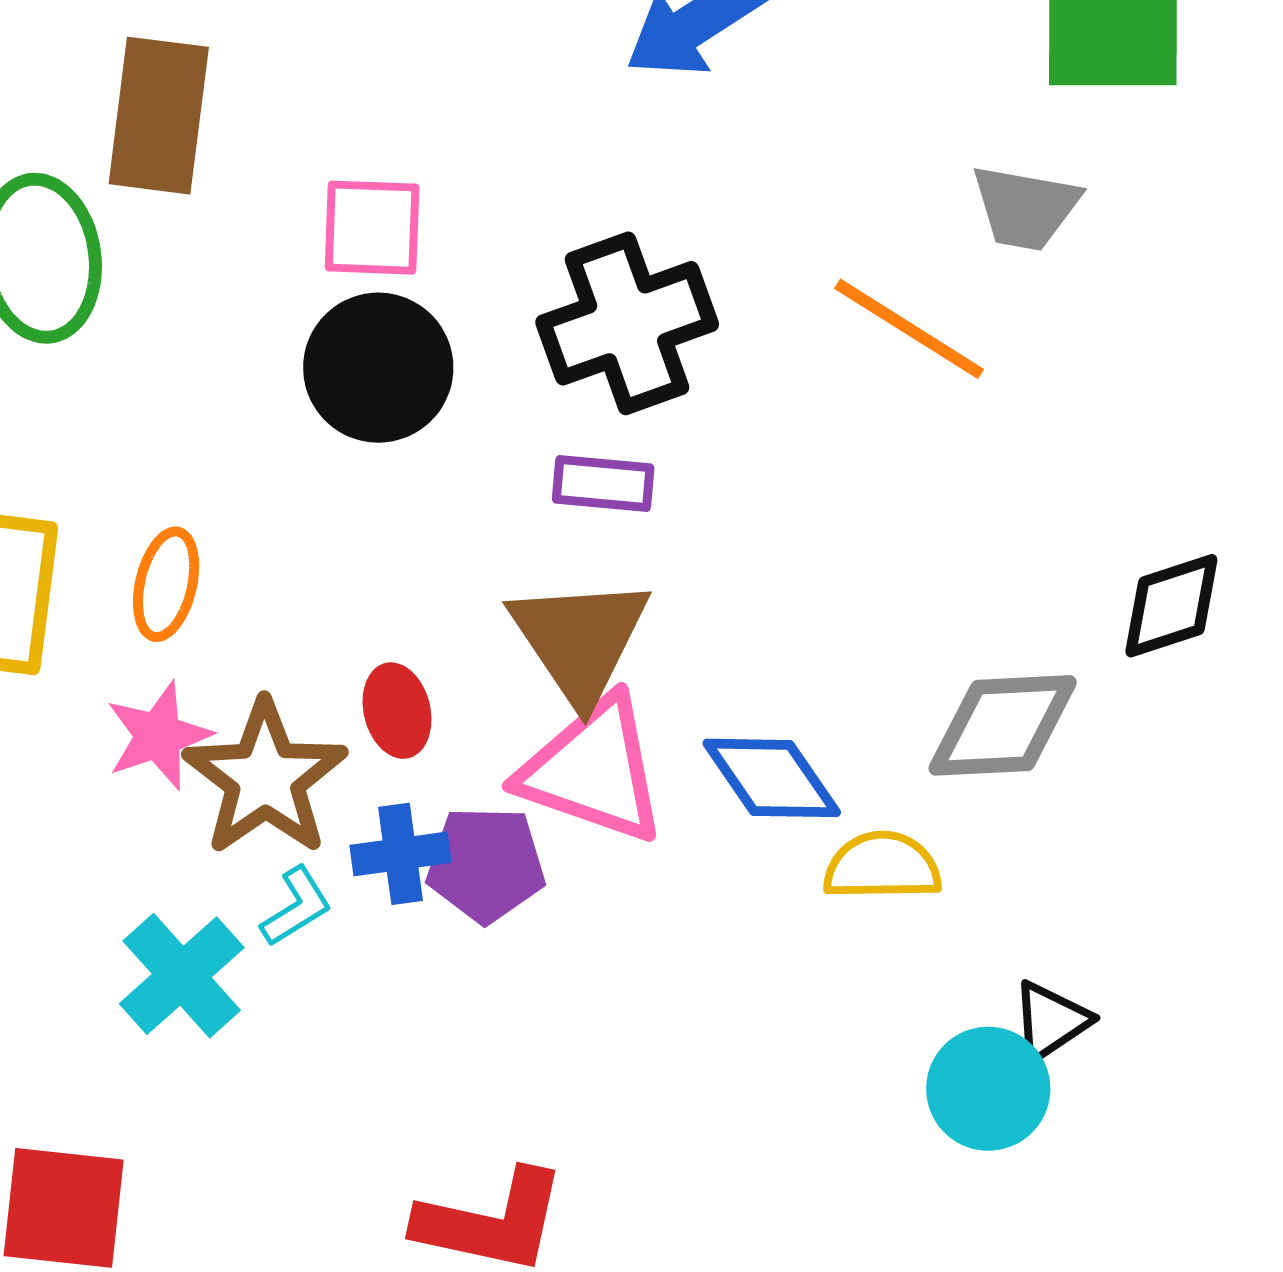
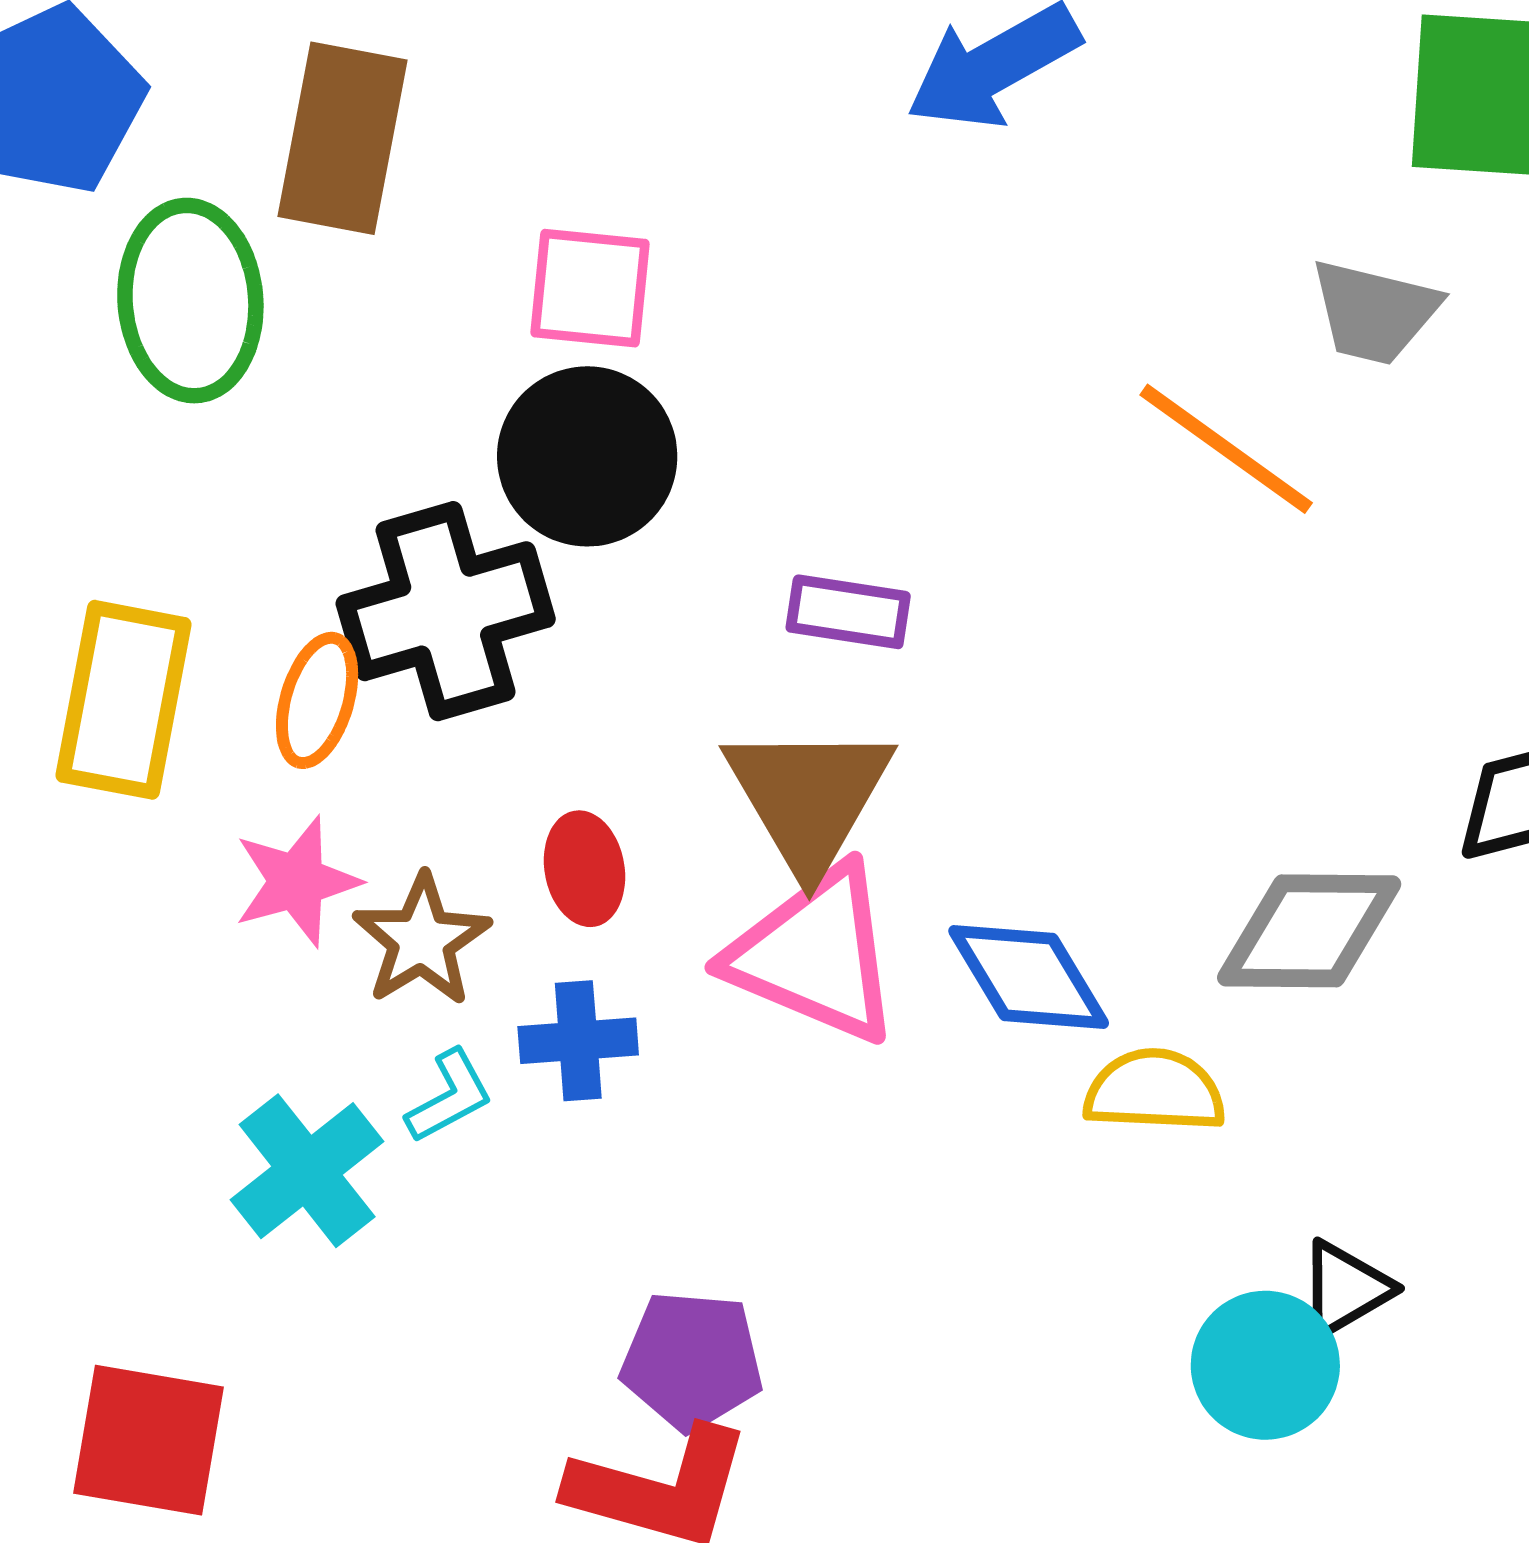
black cross: (627, 323) -> (446, 611), moved
brown star: (265, 778) -> (422, 940), size x0.7
purple pentagon: (486, 864) -> (692, 1361), moved

